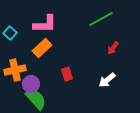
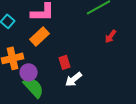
white arrow: (107, 80) -> (74, 79), moved

